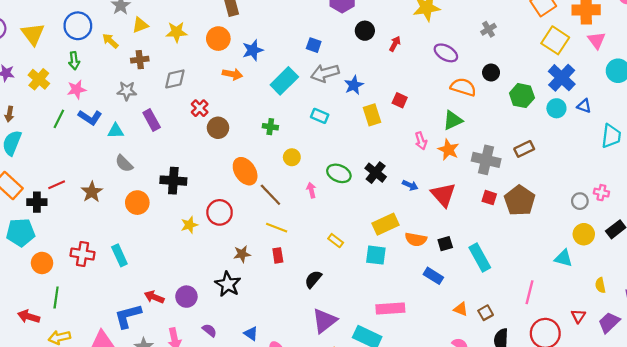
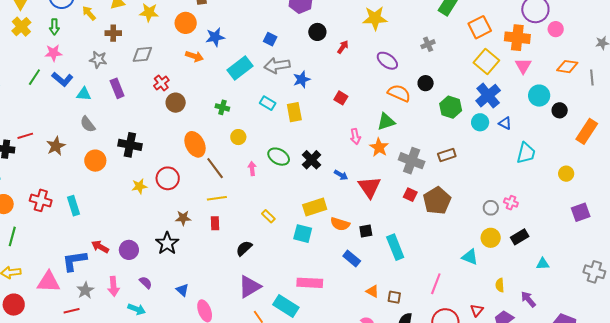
yellow cross: (39, 79) -> (21, 27), moved
yellow rectangle: (372, 115) -> (294, 112), moved
yellow line: (277, 228) -> (217, 198), turned -36
brown square: (486, 313) -> (394, 297), turned 32

